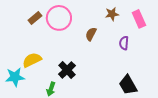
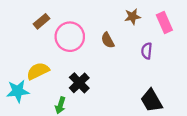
pink circle: (59, 18) -> (70, 37), moved
brown semicircle: (91, 34) -> (108, 40), turned -56

